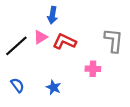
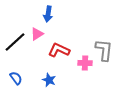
gray L-shape: (114, 40) -> (104, 50), moved
red L-shape: (64, 41) -> (59, 50), moved

